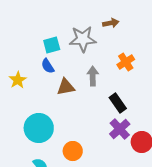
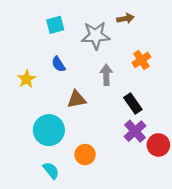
cyan square: (52, 45) -> (55, 25), moved
brown triangle: (66, 87) -> (77, 99), moved

